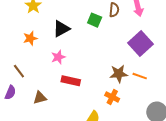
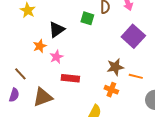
orange star: (30, 38) -> (40, 46), moved
orange line: (140, 76) -> (136, 76), moved
brown triangle: (40, 98) -> (43, 97), size x1.5

